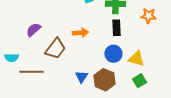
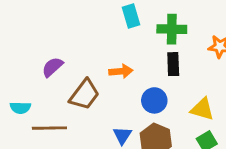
blue circle: (113, 54) -> (154, 100), moved

